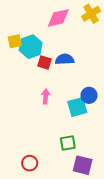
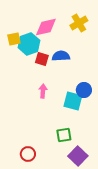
yellow cross: (91, 14) -> (79, 23), moved
pink diamond: (58, 18) -> (46, 27), moved
cyan square: (77, 107) -> (73, 101), turned 30
purple square: (83, 165) -> (78, 156), turned 30

